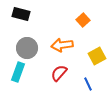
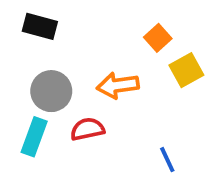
yellow square: (97, 56) -> (186, 70), moved
red semicircle: (59, 73) -> (87, 129), moved, turned 36

